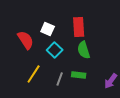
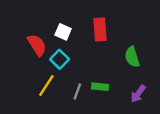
cyan square: (55, 50) -> (60, 59), moved
green semicircle: (84, 50) -> (132, 57), moved

